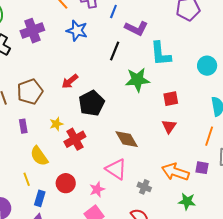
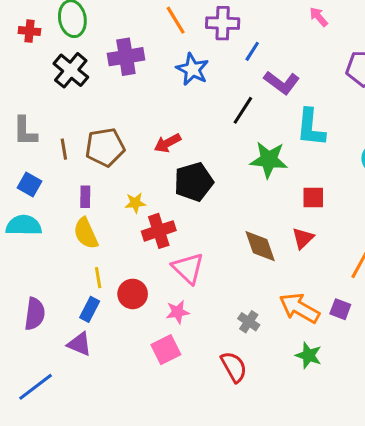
brown diamond: (127, 139) -> (260, 246), moved
yellow semicircle: (39, 156) -> (86, 233), moved
pink triangle: (116, 169) -> (188, 268), moved
yellow line: (27, 179) -> (98, 278), moved

